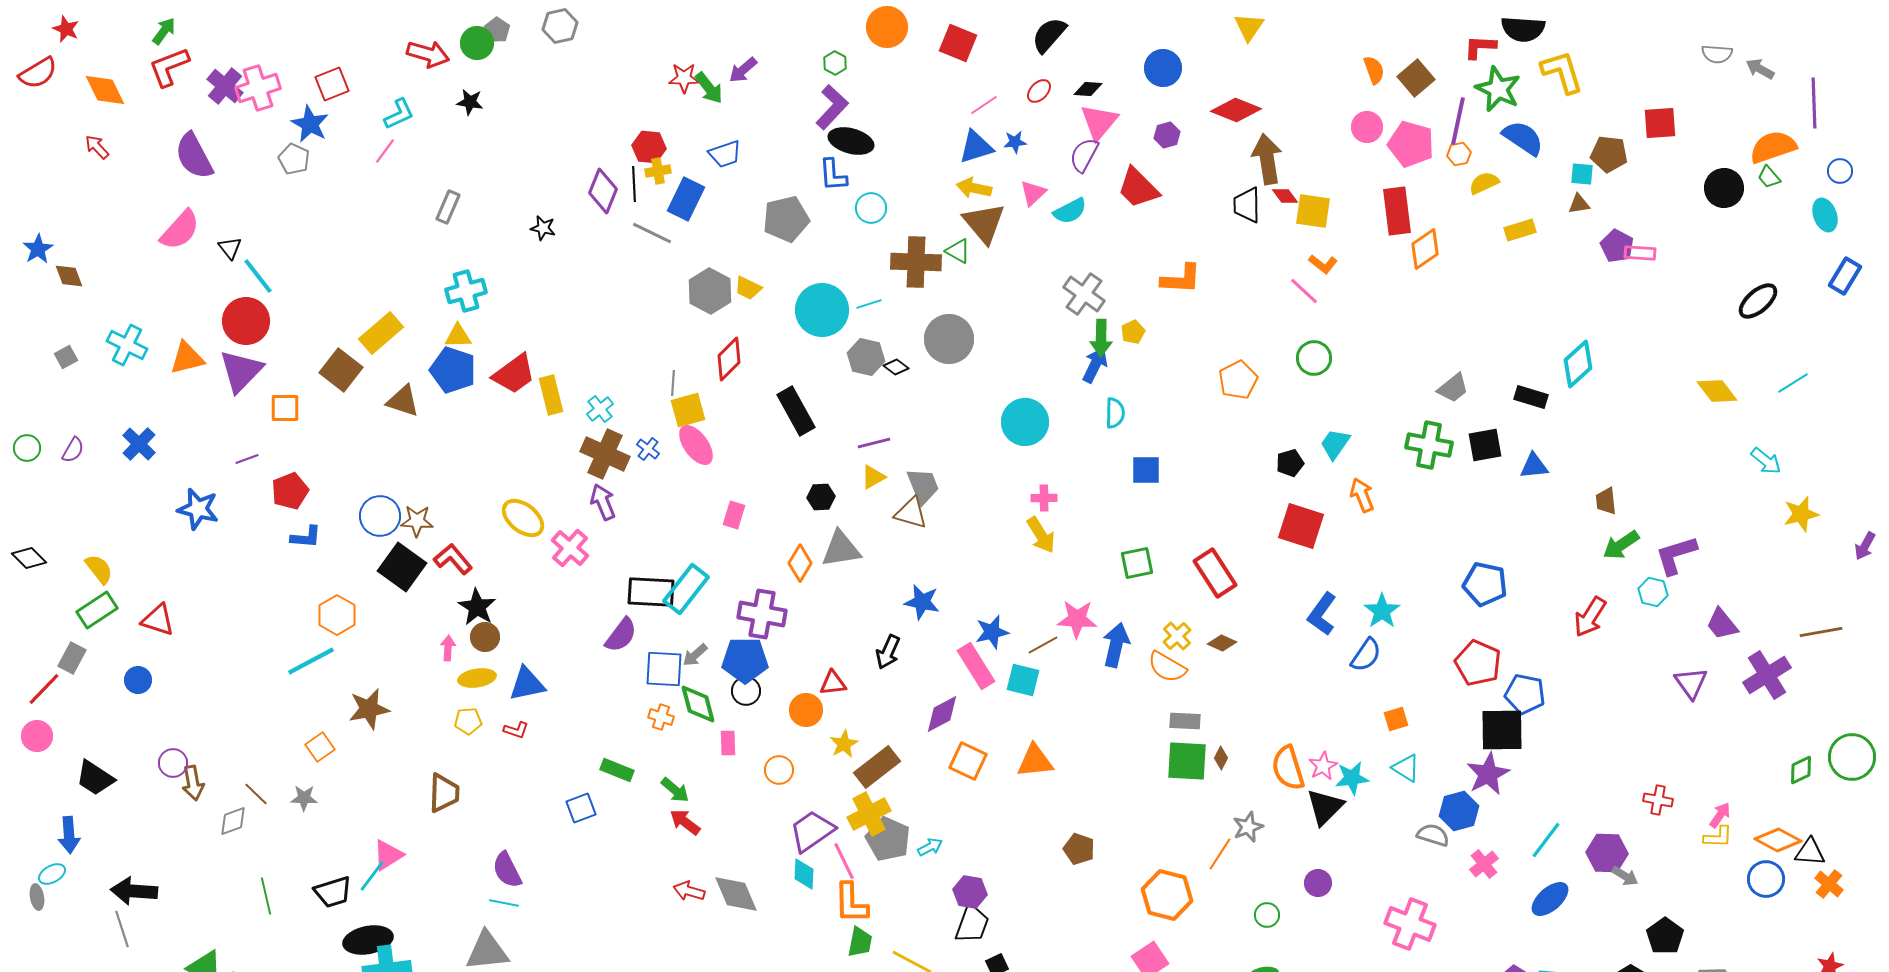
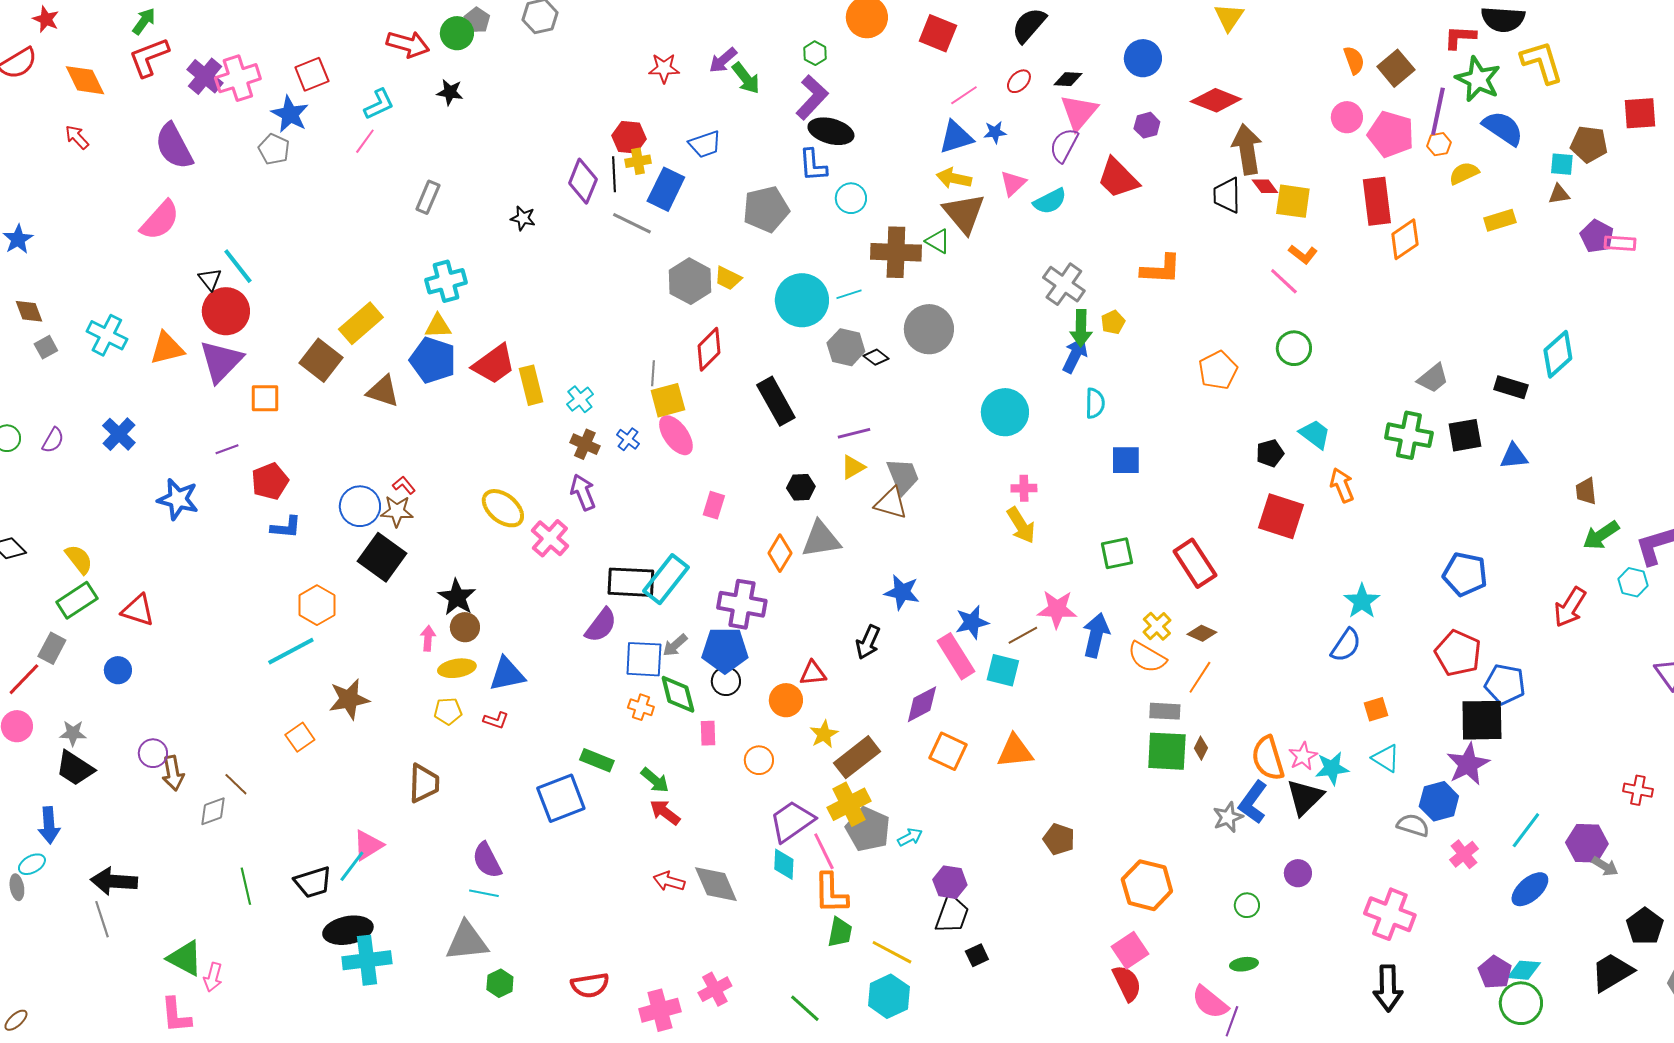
green arrow: (709, 88) -> (746, 78), moved
black triangle: (230, 248) -> (210, 279), moved
brown diamond: (69, 276) -> (29, 311), moved
cyan trapezoid: (1335, 444) -> (1315, 434), turned 92
brown cross: (605, 454) -> (585, 444), size x0.6
red L-shape: (453, 559) -> (404, 485), moved, size x0.6
blue L-shape: (1322, 614) -> (1253, 802), moved
gray star: (304, 798) -> (73, 733), moved
blue square: (581, 808) -> (561, 798), size x1.6
orange line: (1220, 854) -> (1200, 677), moved

